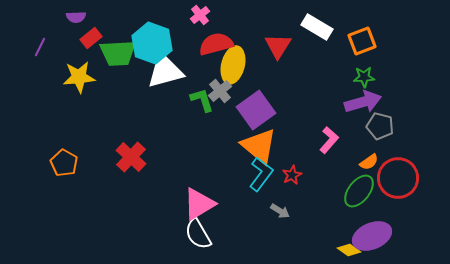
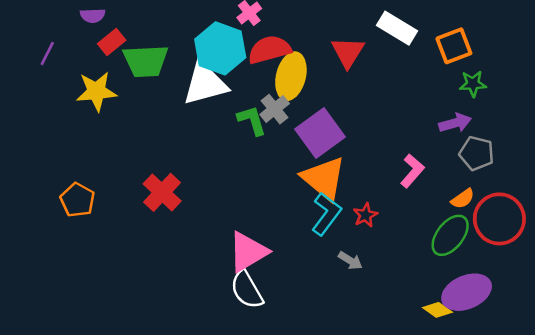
cyan hexagon: (152, 43) -> (220, 48), moved
green star: (364, 77) -> (473, 84), moved
purple arrow: (363, 102) -> (455, 123), size x0.7

